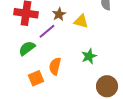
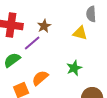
yellow triangle: (81, 21) -> (80, 33), moved
orange semicircle: (55, 66) -> (40, 78), turned 36

